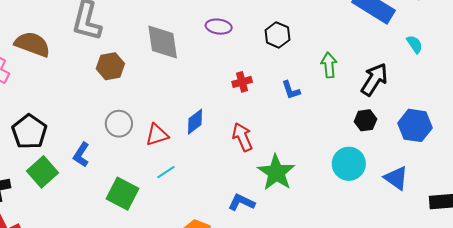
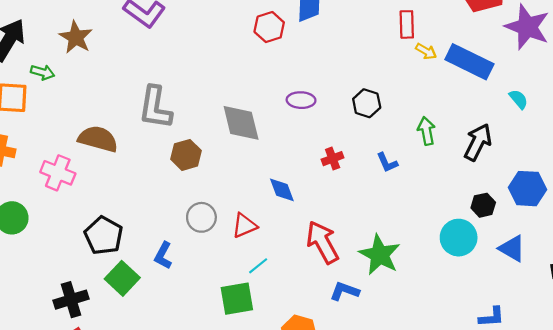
black hexagon: (365, 120) -> (483, 205), moved
blue diamond: (195, 122) -> (282, 190), moved, turned -68
red arrow: (242, 137) -> (322, 242), moved, size x1.4
green square: (122, 194) -> (237, 299), moved, turned -32

